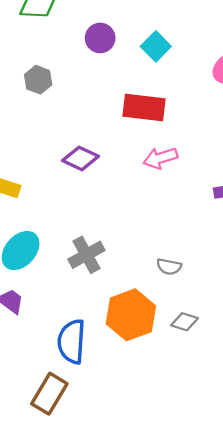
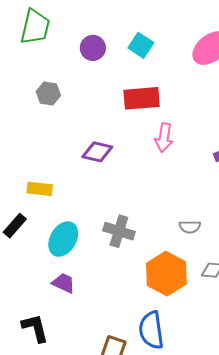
pink arrow: (160, 158) -> (164, 138), turned -52
gray cross: (86, 255) -> (119, 231), turned -32
blue semicircle: (71, 342) -> (151, 330), moved

